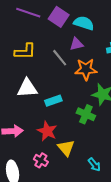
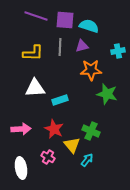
purple square: (59, 17) -> (65, 20), turned -30
gray line: (60, 58) -> (60, 47), moved, turned 42
green cross: (86, 114) -> (91, 131), moved
cyan arrow: (94, 165) -> (87, 160), moved, turned -104

